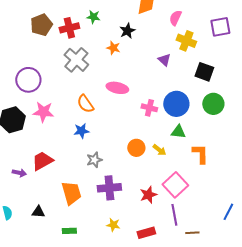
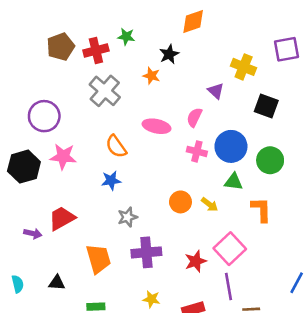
pink semicircle: (175, 18) -> (194, 117), moved
green circle: (213, 104) -> (270, 160), moved

